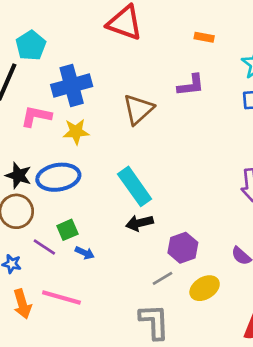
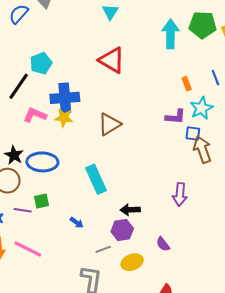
orange rectangle: (204, 37) -> (187, 84), moved, turned 48
purple L-shape: (191, 85) -> (175, 117), moved
yellow star: (76, 132) -> (64, 118), moved
black arrow: (139, 223) -> (130, 210), moved
purple line: (44, 247) -> (23, 210), turned -36
blue arrow: (85, 253) -> (77, 223), moved

